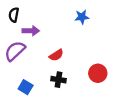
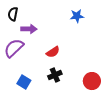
red circle: (98, 73) -> (92, 81), moved
black cross: (58, 80) -> (55, 75), turned -32

